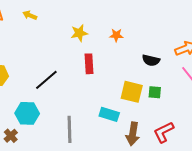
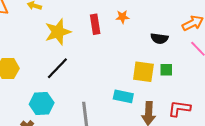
yellow star: (79, 33) -> (58, 32), moved, size x1.5
red rectangle: (89, 64) -> (95, 24), moved
red L-shape: (164, 132) -> (179, 109), turned 40

